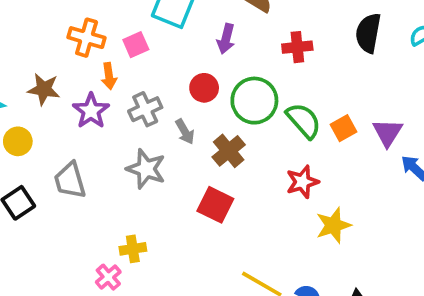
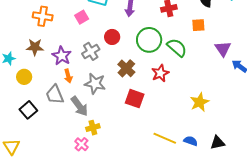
orange cross: (87, 38) -> (43, 16), moved
orange arrow: (109, 76) -> (68, 76), moved
red circle: (204, 88) -> (112, 37), moved
orange square: (344, 128) -> (198, 25), moved, turned 32
gray arrow: (185, 132) -> (79, 106), moved, size x1.5
brown cross: (229, 151) -> (126, 68), moved
red star: (302, 182) -> (160, 73), moved

